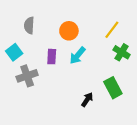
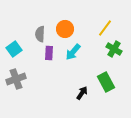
gray semicircle: (29, 25) -> (40, 34), moved
gray cross: (27, 76) -> (16, 79), moved

